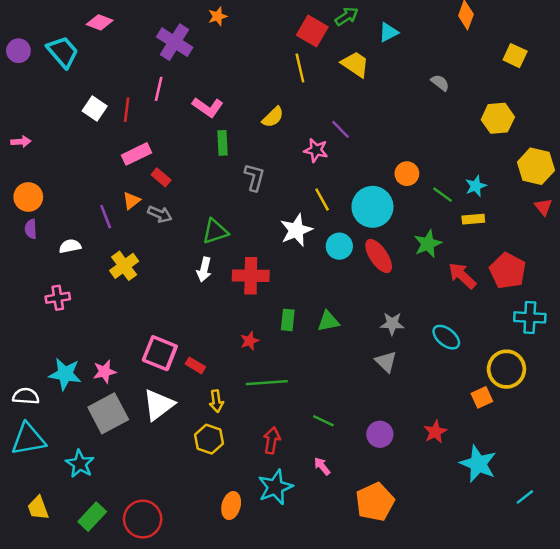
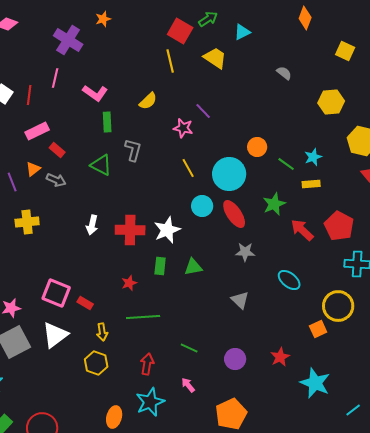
white star: (296, 230) -> (167, 230), moved
green triangle: (215, 231) -> (101, 165), moved, turned 45
yellow cross: (124, 266) -> (27, 222), turned 30
gray star: (392, 324) -> (245, 252), moved

